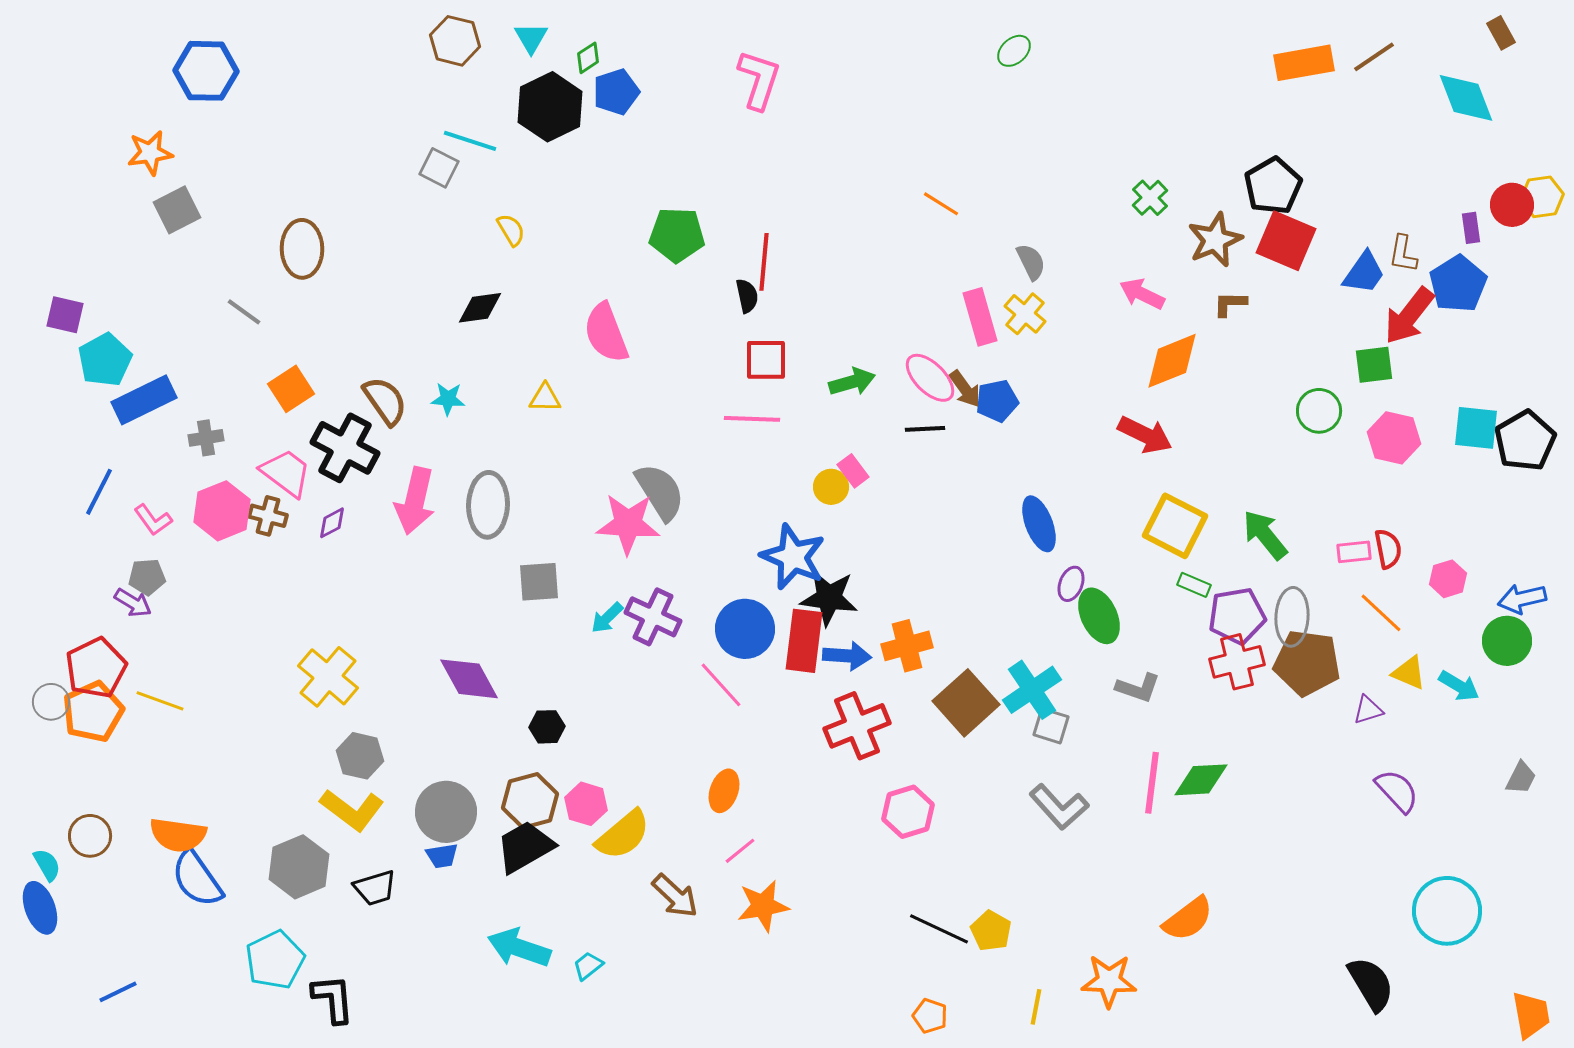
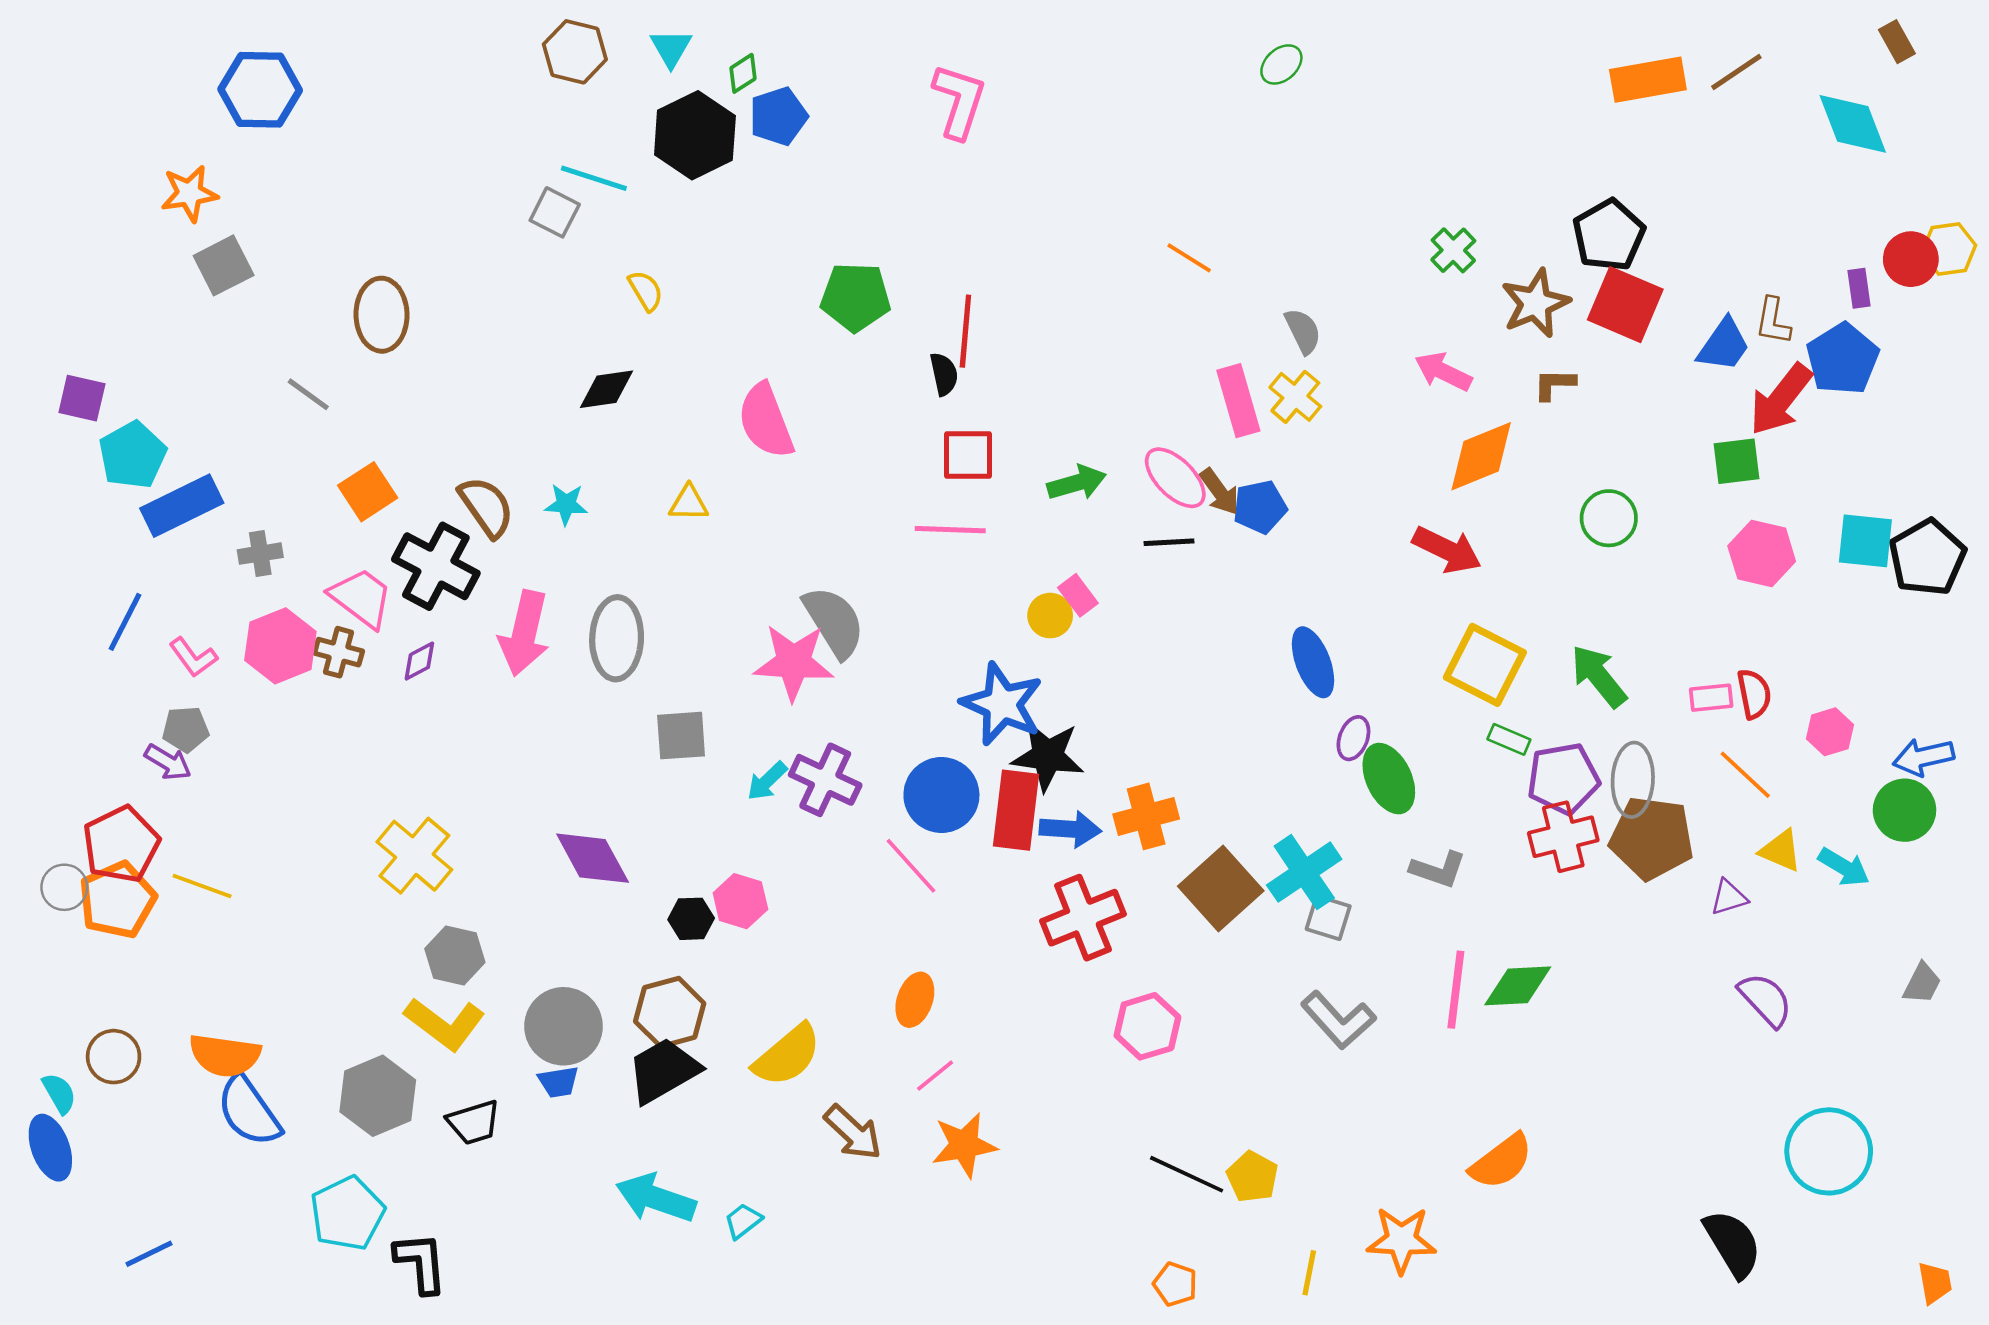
green circle: (1319, 411) -> (1609, 518), moved
pink hexagon: (586, 804) -> (740, 901), moved
orange trapezoid: (1531, 1015) -> (1935, 1283), size x0.7

